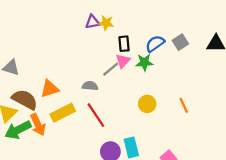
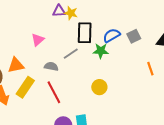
black rectangle: (124, 44) -> (85, 33), size x1.5
pink triangle: (123, 61) -> (38, 40), moved
orange line: (184, 105) -> (150, 69), moved
yellow rectangle: (63, 113) -> (25, 87), turned -35

